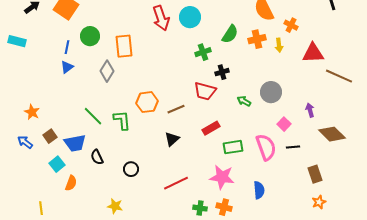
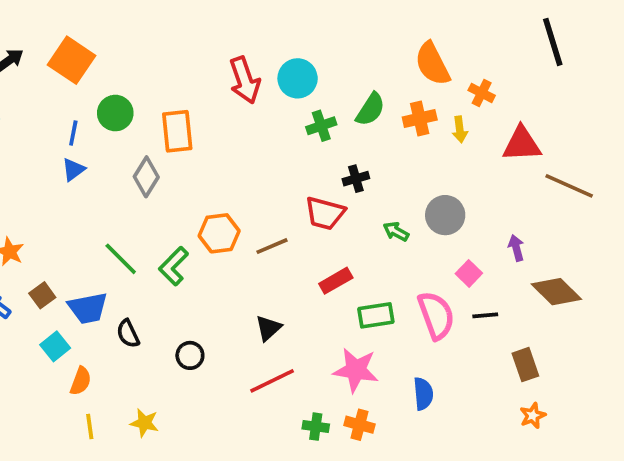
green cross: (203, 52) -> (321, 126), moved
green L-shape: (122, 120) -> (174, 266), turned -130
black triangle: (172, 139) -> (268, 328), moved
yellow star: (115, 206) -> (144, 423), moved
yellow line: (41, 208) -> (90, 427), moved

